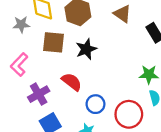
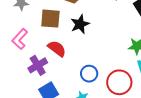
red semicircle: (72, 82) -> (57, 49), moved

